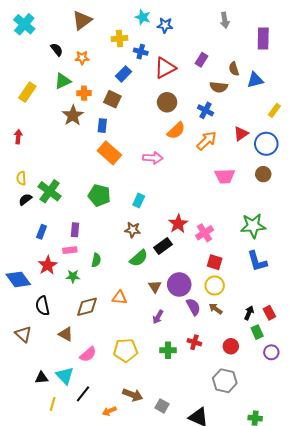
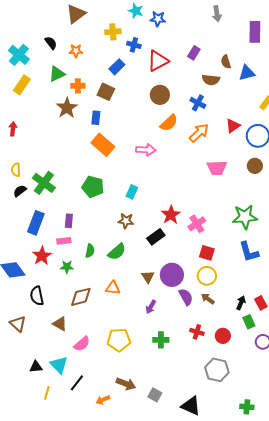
cyan cross: (24, 24) -> (19, 55), moved
blue rectangle: (42, 232) -> (36, 223), size x1.6
green semicircle: (139, 258) -> (117, 252), moved
red cross: (194, 342) -> (197, 332), moved

